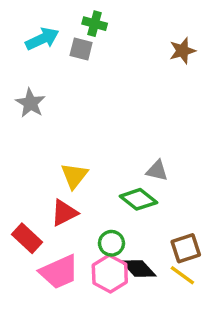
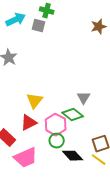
gray triangle: (157, 171) -> (84, 98), turned 48
pink hexagon: (110, 274) -> (56, 125), moved

